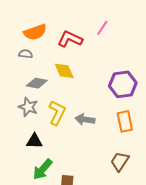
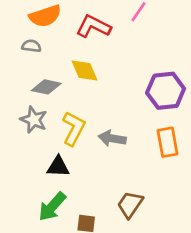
black triangle: (34, 141) -> (58, 167), moved
brown trapezoid: (120, 161) -> (130, 204), moved

